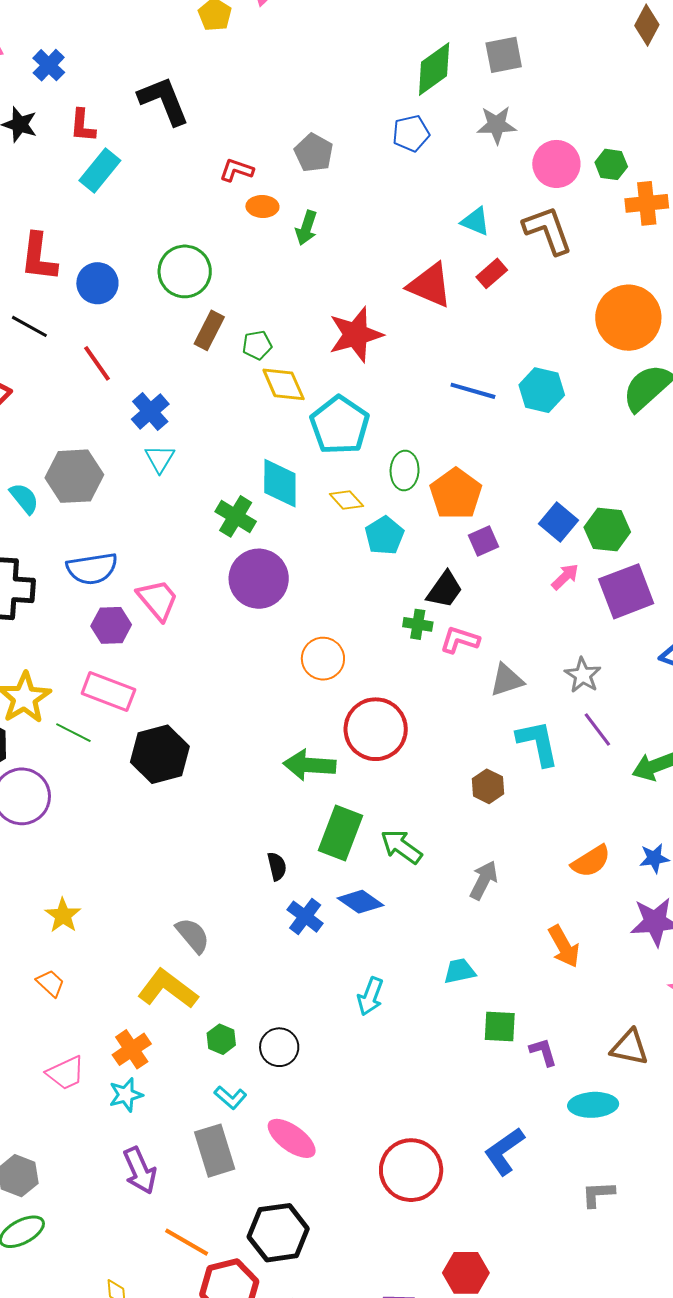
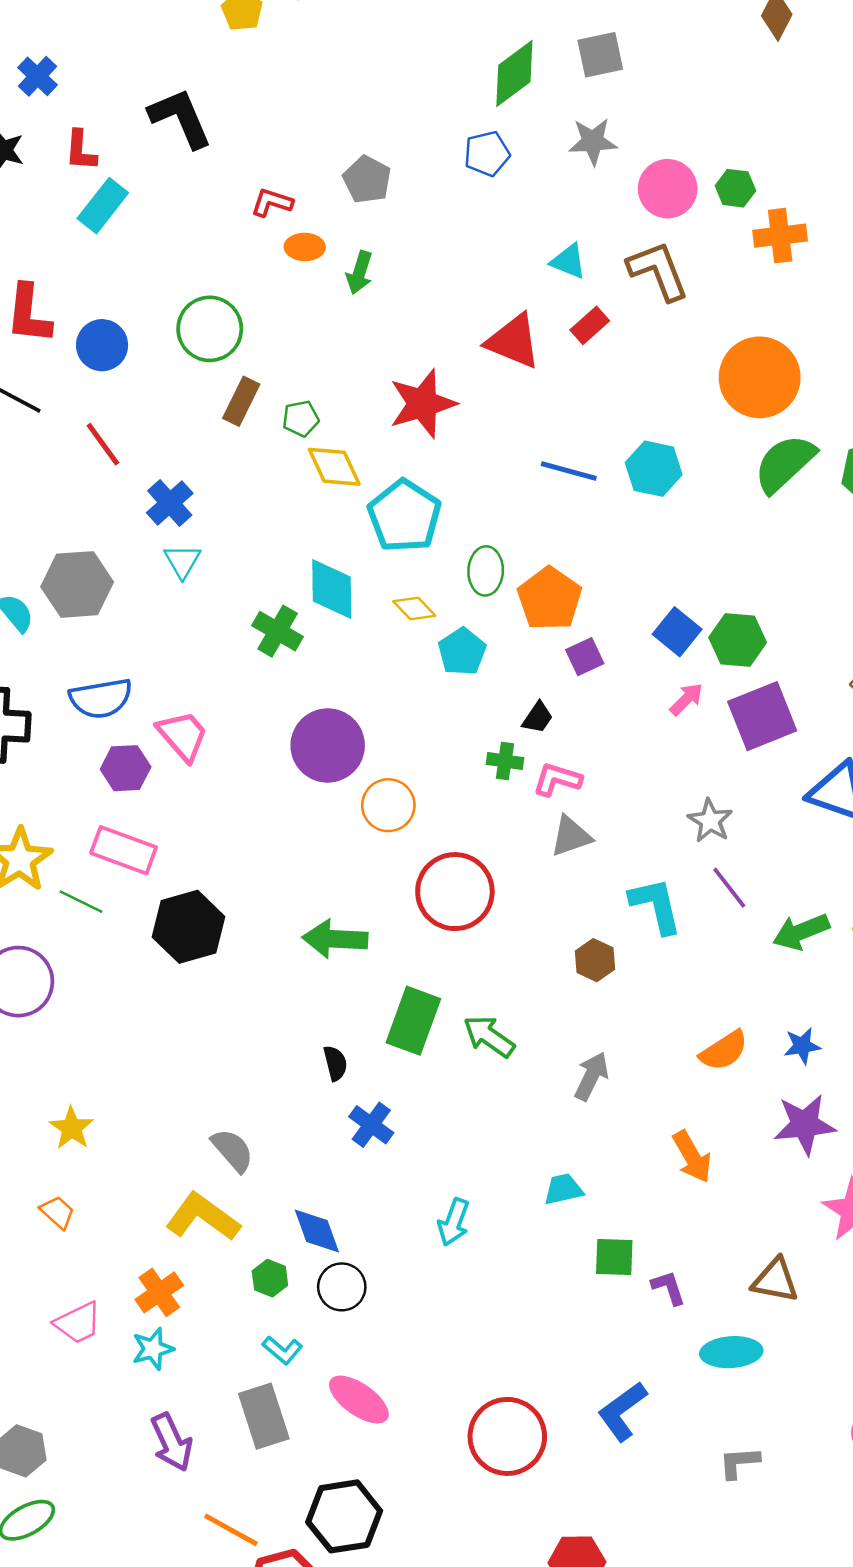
purple circle: (259, 579) -> (328, 745), moved
black trapezoid: (445, 590) -> (538, 718), size x0.7
gray triangle: (507, 680) -> (571, 836), moved
green arrow: (309, 765) -> (335, 939), moved
blue diamond: (360, 902) -> (317, 1231), moved, turned 36

